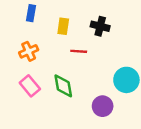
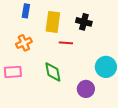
yellow rectangle: (63, 26) -> (53, 22), size x1.5
pink rectangle: (30, 86) -> (13, 72), moved, turned -54

